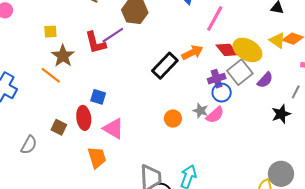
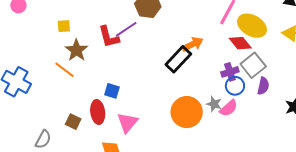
yellow ellipse: (247, 50) -> (252, 26), moved
orange arrow: (192, 53) -> (193, 44), moved
purple semicircle: (265, 80) -> (263, 86), moved, turned -30
orange circle: (173, 119) -> (187, 112), size x1.8
pink triangle: (114, 129) -> (127, 122), turned 40

